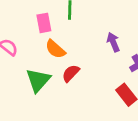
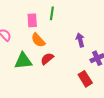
green triangle: (38, 80) -> (23, 61), turned 36

